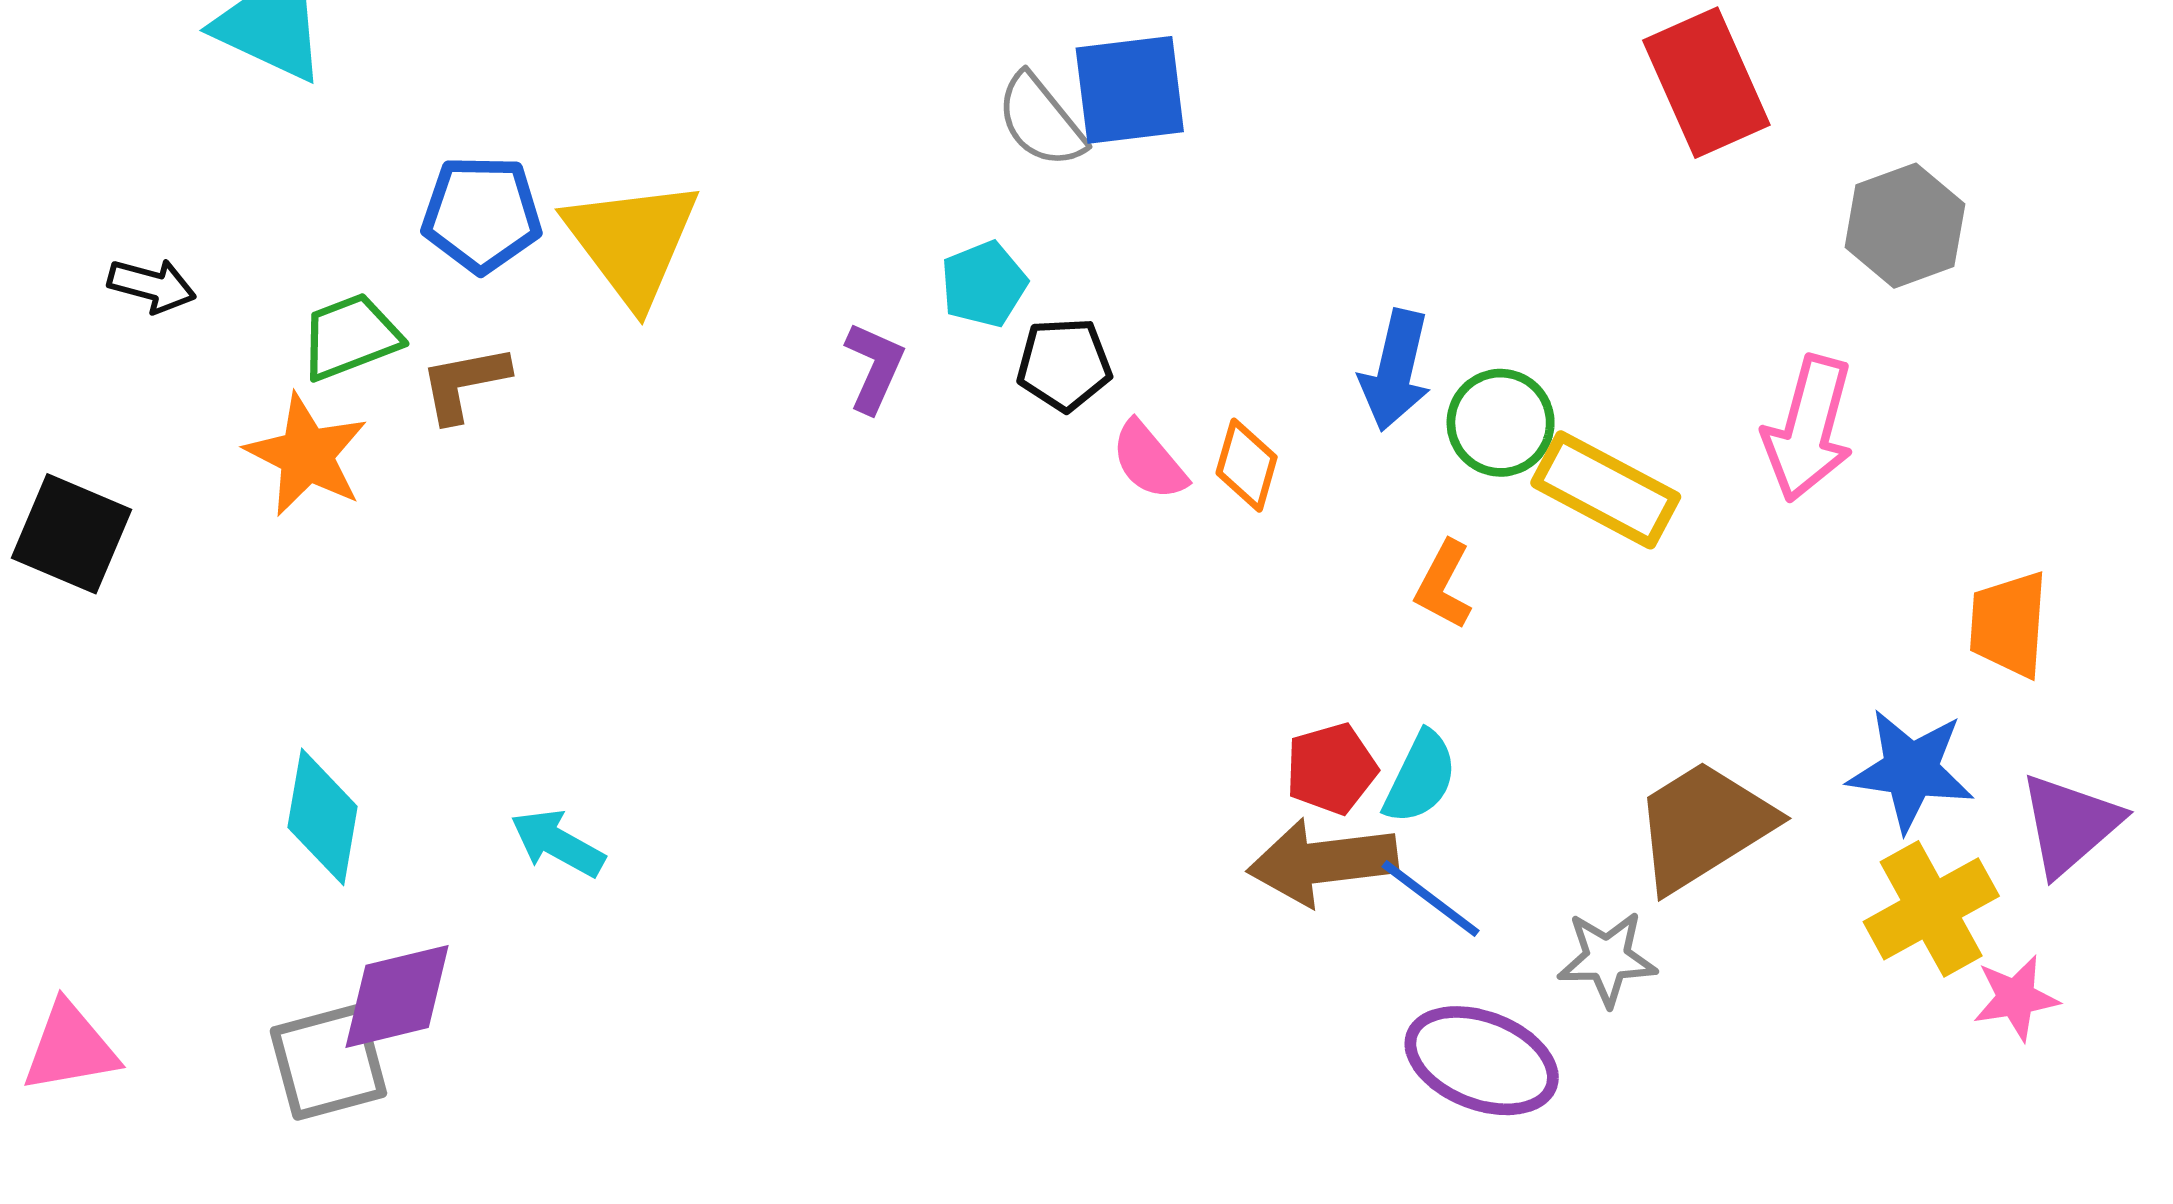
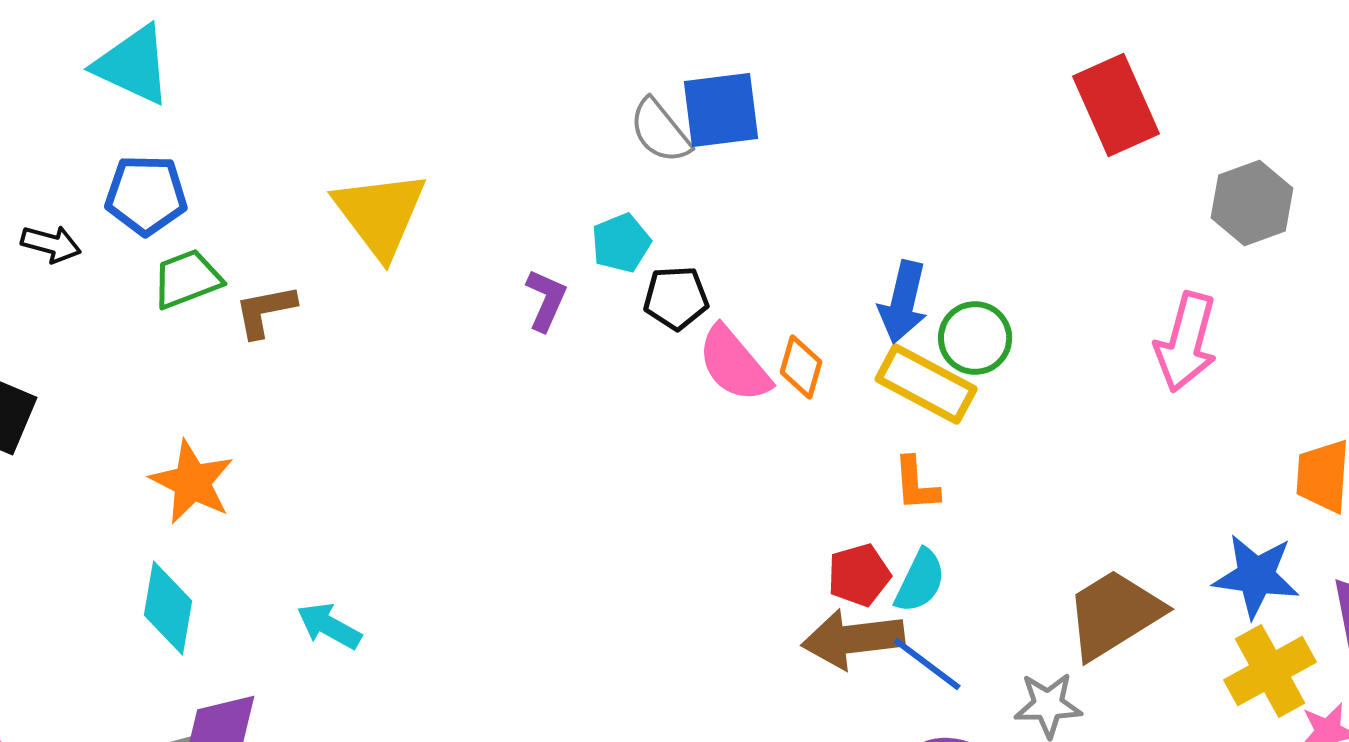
blue pentagon: (482, 214) -> (146, 195), moved
orange star: (307, 455) -> (192, 482), moved
pink semicircle: (1149, 461) -> (734, 364), size x1.4
yellow rectangle: (1606, 490) -> (926, 384), moved
orange L-shape: (1444, 585) -> (916, 484), moved, turned -32

